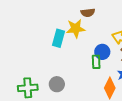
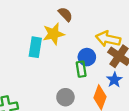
brown semicircle: (88, 13) -> (65, 14), turned -120
gray circle: (57, 84) -> (65, 97), moved

